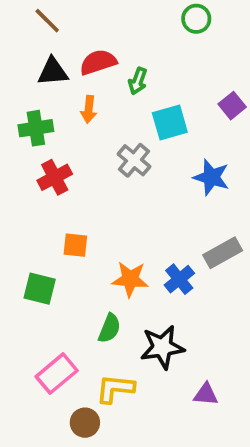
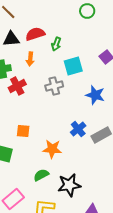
gray cross: (134, 160) -> (54, 86), turned 36
red cross: (55, 177) -> (17, 86), moved
blue cross: (179, 279) -> (78, 129), moved
green semicircle: (109, 328) -> (41, 175), turned -140

